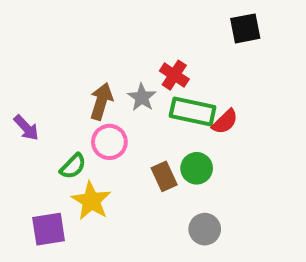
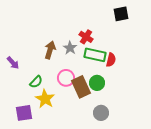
red semicircle: (225, 122) -> (111, 60), turned -32
pink circle: (109, 142) -> (66, 78), moved
brown rectangle: (164, 176) -> (81, 87), size x1.5

